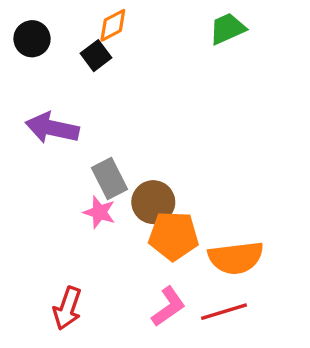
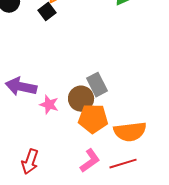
purple arrow: (52, 128) -> (21, 87), moved
gray rectangle: (109, 179) -> (97, 85), moved

